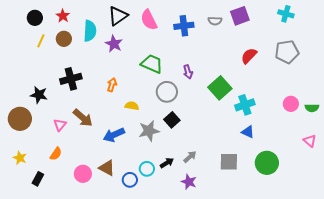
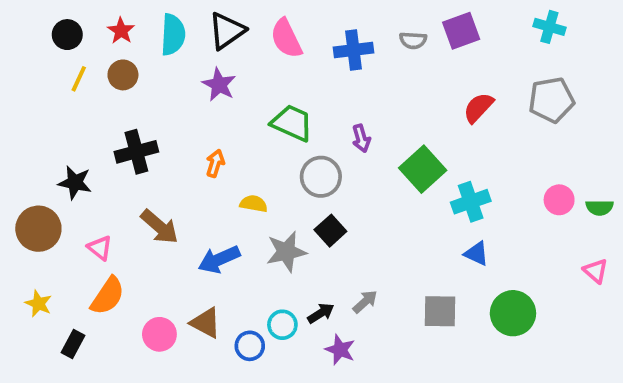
cyan semicircle: (90, 31) -> (173, 35), moved
pink triangle: (60, 125) -> (100, 248), moved, turned -32
orange semicircle: (56, 154) -> (108, 296), size x1.5
purple star: (189, 182) -> (340, 350), moved

